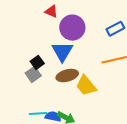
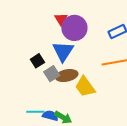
red triangle: (51, 11) -> (61, 19), moved, turned 32
gray square: (33, 74) -> (52, 74), moved

